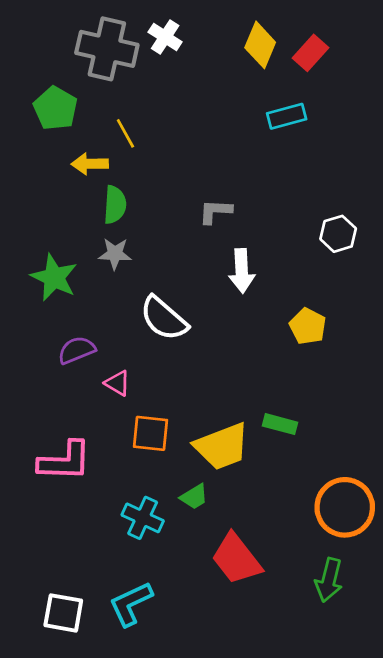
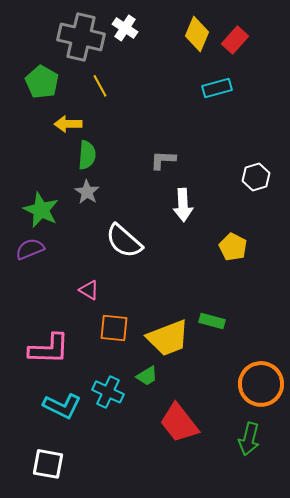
yellow line: (125, 133) -> (100, 86), moved
gray star: (115, 254) -> (87, 192), turned 30
purple semicircle: (77, 350) -> (30, 249), moved
cyan L-shape: (131, 604) -> (62, 406), moved, turned -129

